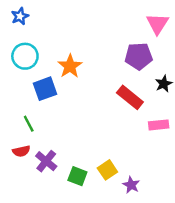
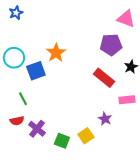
pink triangle: (157, 24) -> (126, 19), turned -42
cyan circle: (25, 56) -> (14, 58), moved
purple star: (131, 185) -> (105, 119), moved

